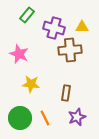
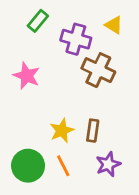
yellow triangle: (82, 27) -> (114, 25), moved, turned 32
brown cross: (70, 50) -> (98, 70), turned 30
yellow star: (31, 84) -> (62, 131), moved, turned -30

